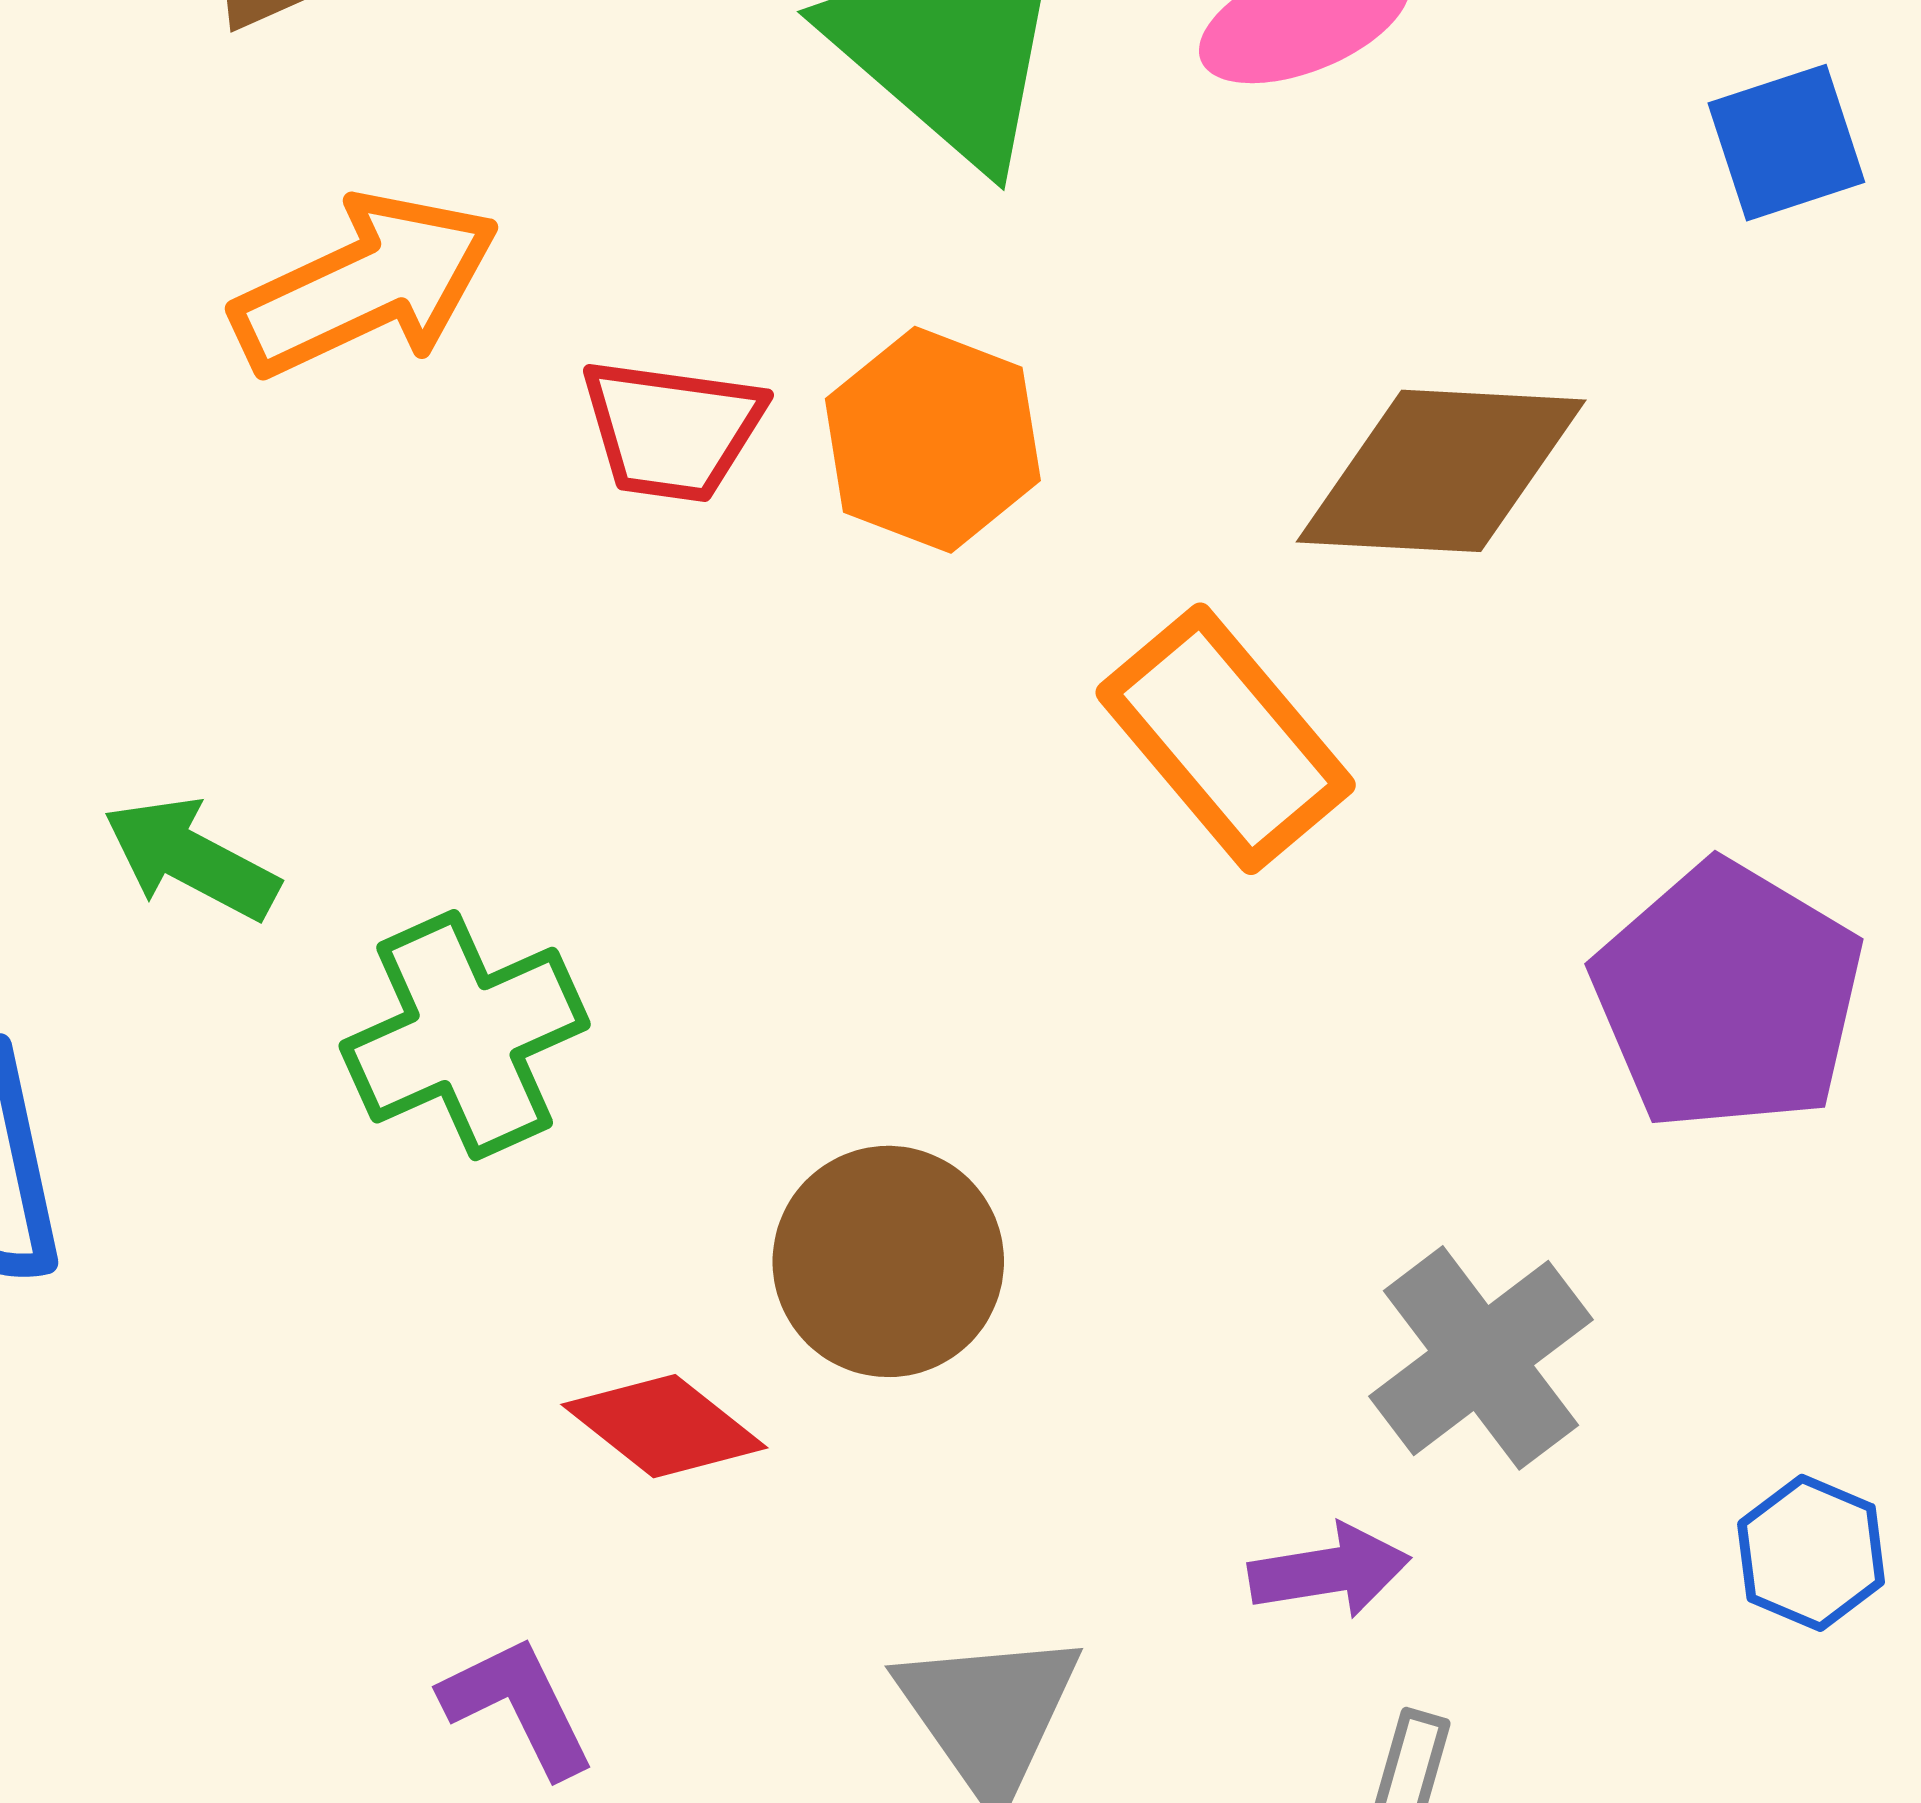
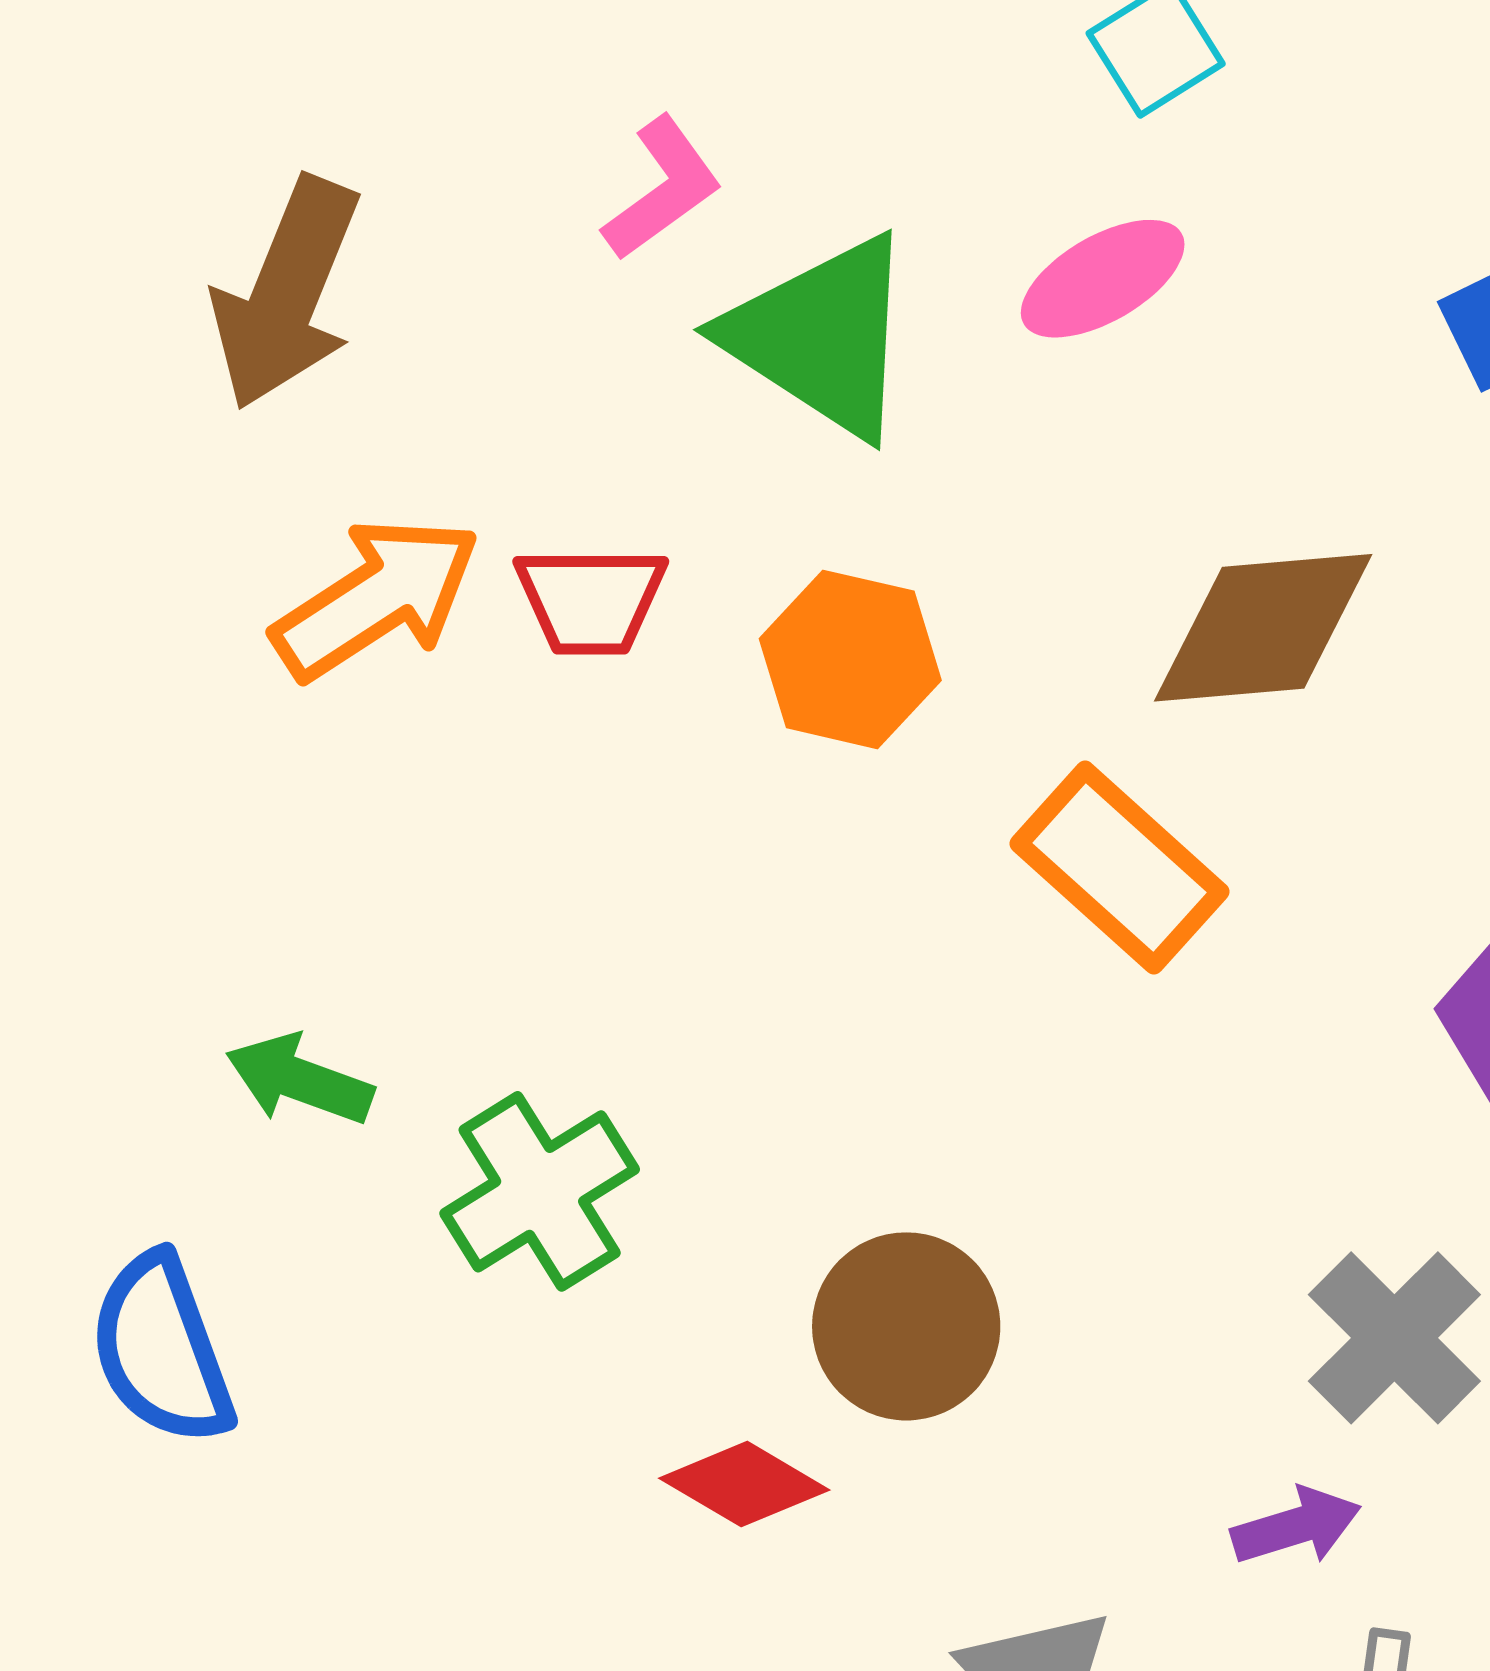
red trapezoid: (672, 430) -> (591, 600), moved

